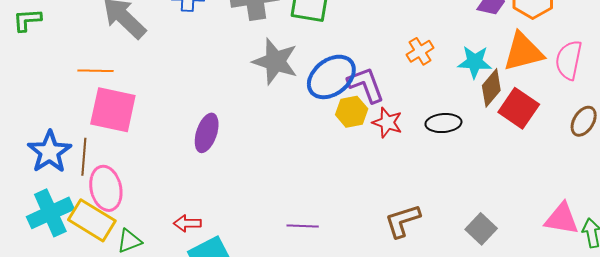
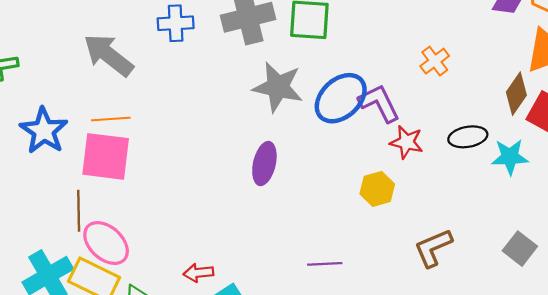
cyan star: (475, 62) -> (510, 157), moved
orange line: (95, 71) -> (111, 119), moved
yellow hexagon: (352, 112) -> (377, 189), moved
purple ellipse: (207, 133) -> (264, 164), moved
blue star: (49, 152) -> (44, 131), moved
pink ellipse: (106, 188) -> (106, 243), turned -30

